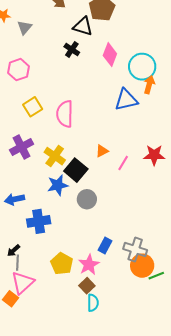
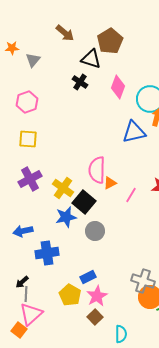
yellow square: (33, 107) -> (28, 139), moved, turned 36
pink semicircle: (65, 114) -> (97, 170), moved
blue rectangle: (105, 245) -> (88, 277), moved, turned 35
cyan semicircle: (93, 303) -> (121, 334), moved

